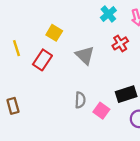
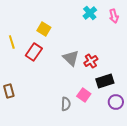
red cross: (120, 43) -> (91, 61), moved
gray triangle: (85, 55) -> (71, 58), moved
gray semicircle: (80, 100) -> (66, 104), moved

